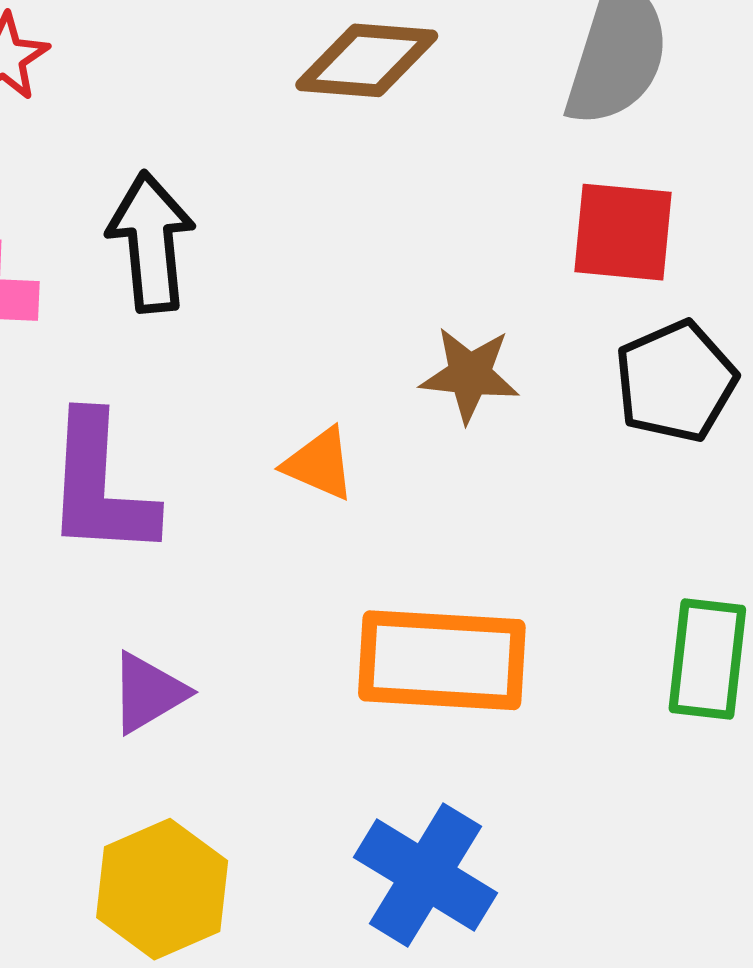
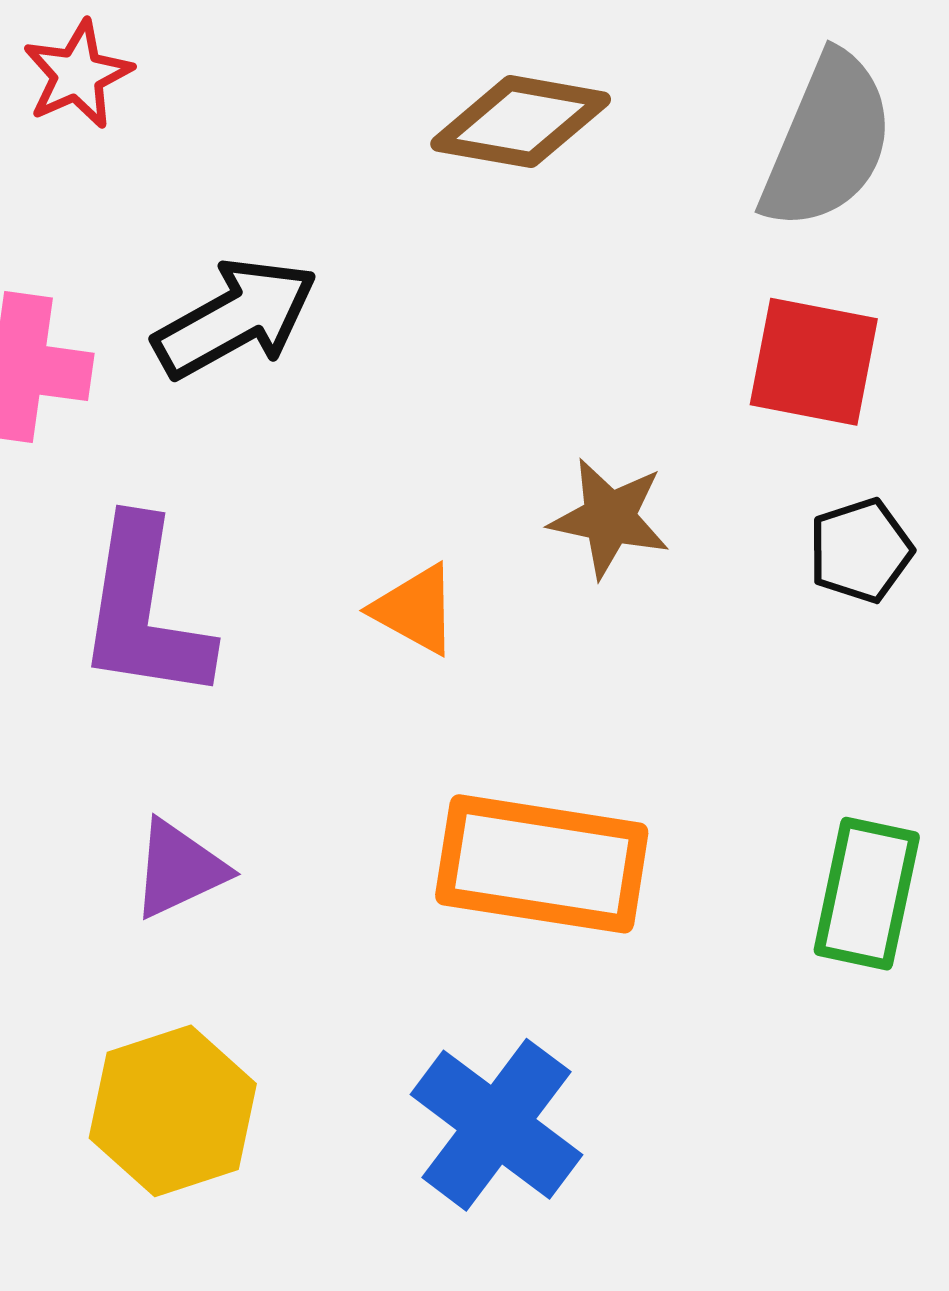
black arrow: (151, 242) -> (235, 318), turned 61
black pentagon: (676, 381) -> (861, 550), size x0.7

